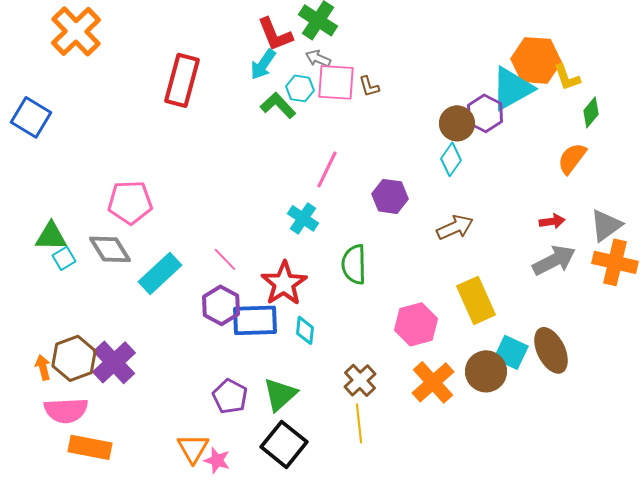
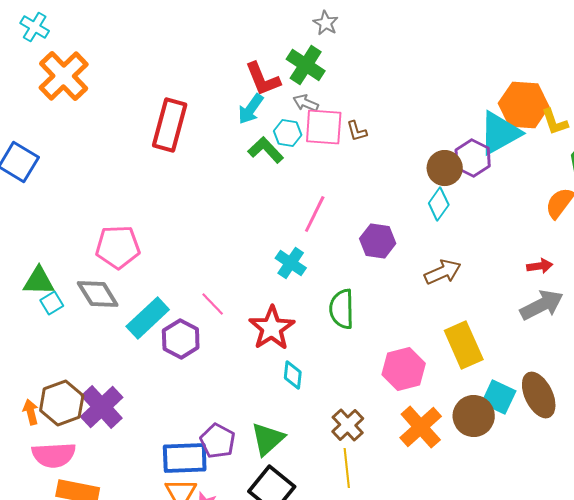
purple hexagon: (221, 305) -> (181, 339), moved
blue rectangle: (255, 320) -> (185, 458), moved

